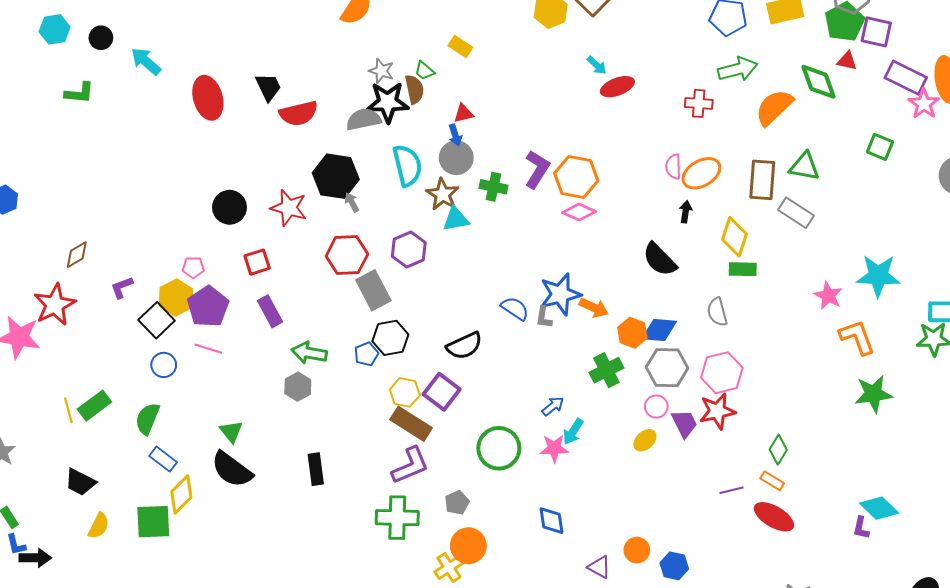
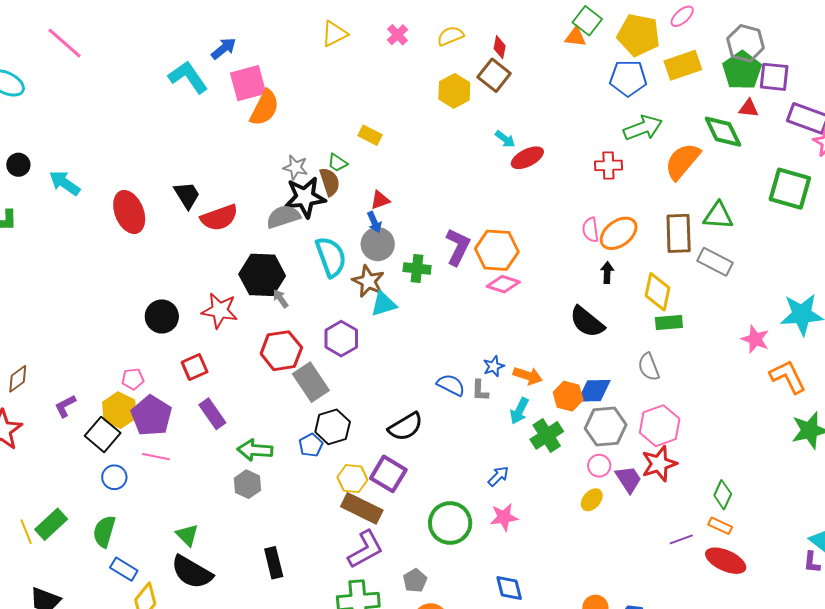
green square: (880, 147) -> (790, 189), size x1.6
blue star: (560, 294) -> (494, 366), size x0.5
cyan arrow: (573, 432) -> (519, 411), moved

